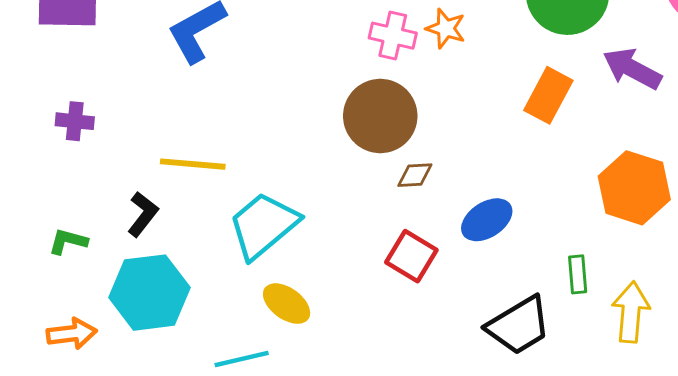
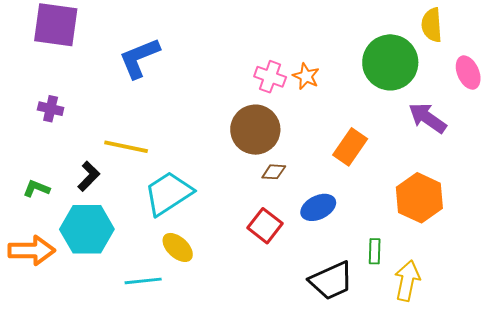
orange rectangle: (548, 95) -> (350, 147), moved
orange arrow: (72, 334) -> (32, 250), size x1.4

